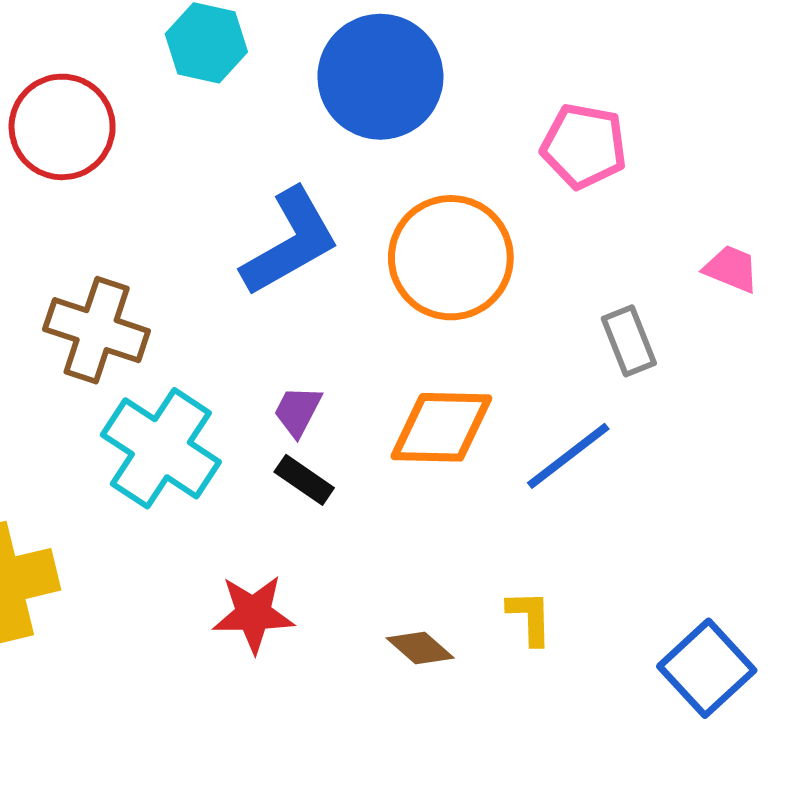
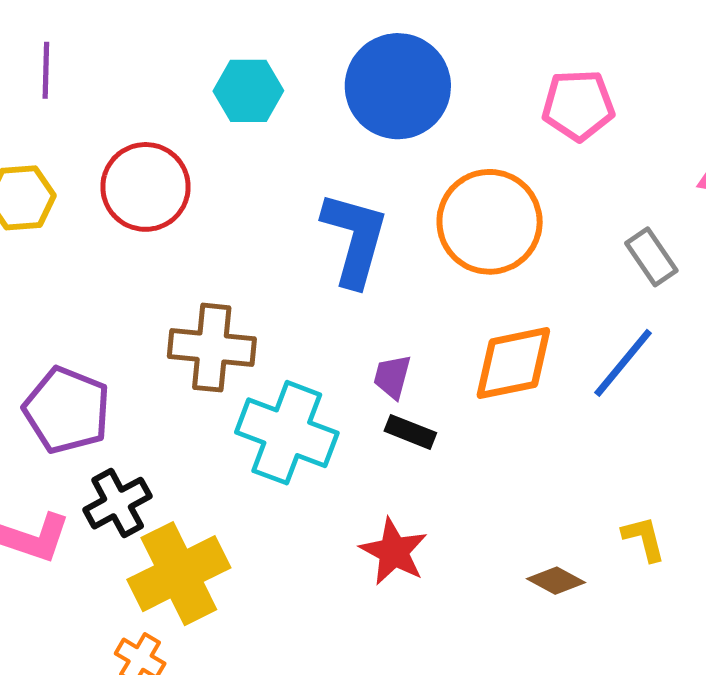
blue L-shape: (290, 242) -> (355, 239), turned -32
red star: (253, 614) -> (394, 552), turned -30
yellow L-shape: (530, 617) -> (644, 539), moved
brown diamond: (420, 648) -> (556, 581), moved

